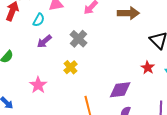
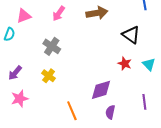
purple arrow: (44, 41) -> (15, 73), moved
pink star: (38, 85) -> (20, 99), turned 30

